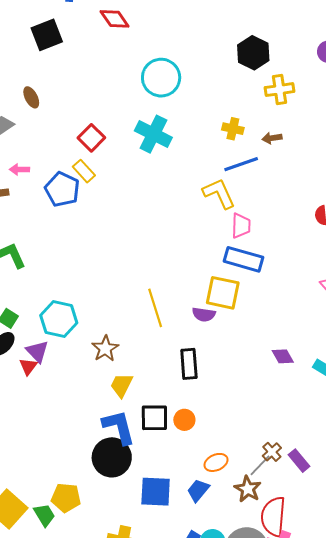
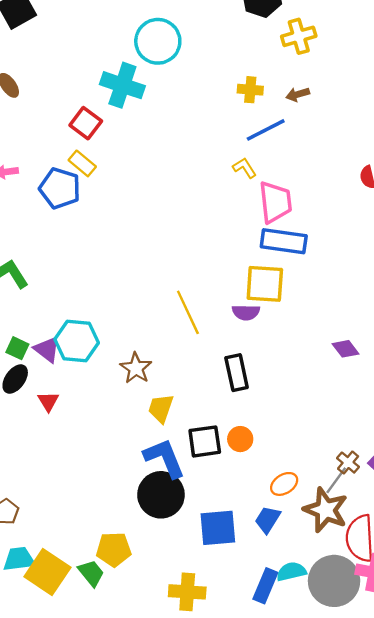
cyan cross: (153, 134) -> (122, 85), moved
yellow L-shape: (219, 193) -> (244, 168), size x0.6
pink trapezoid: (241, 226) -> (275, 202), size x1.4
purple triangle: (37, 351) -> (47, 349), moved
brown star: (248, 489) -> (326, 510), size x1.4

